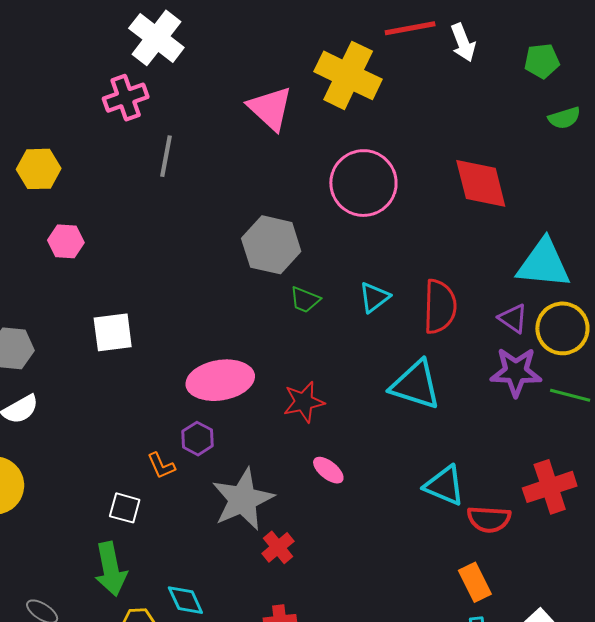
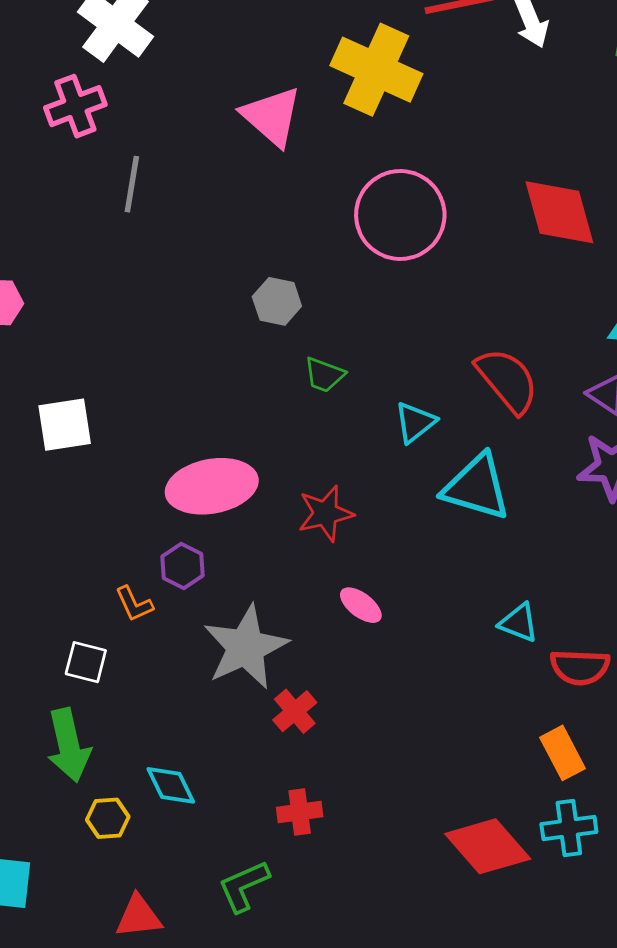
gray hexagon: (271, 245) -> (277, 301), size x0.6
cyan triangle: (374, 297) -> (415, 422), moved
red semicircle: (440, 307) -> (507, 380), turned -40
cyan triangle: (444, 485) -> (519, 623), size x0.7

